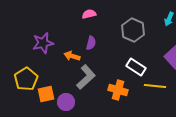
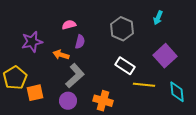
pink semicircle: (89, 14) -> (69, 25), moved
orange cross: (118, 90) -> (103, 101), moved
purple circle: (66, 102) -> (68, 101), moved

